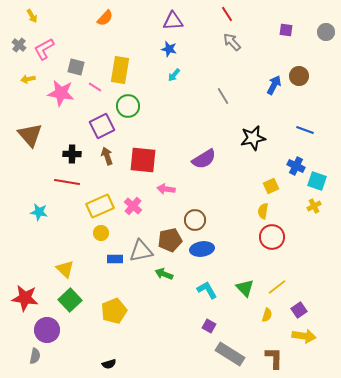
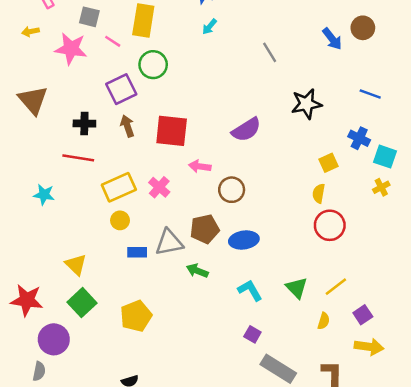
blue arrow: (274, 85) -> (332, 39), turned 114
brown circle: (195, 220) -> (232, 190), moved

